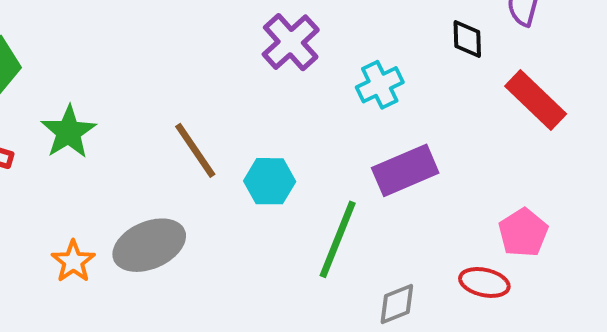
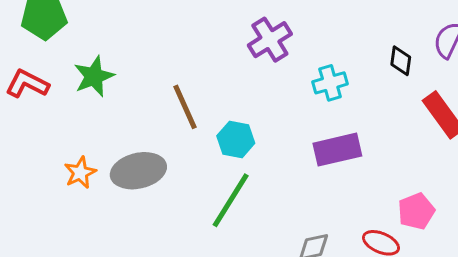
green line: (338, 239) -> (231, 200), moved

